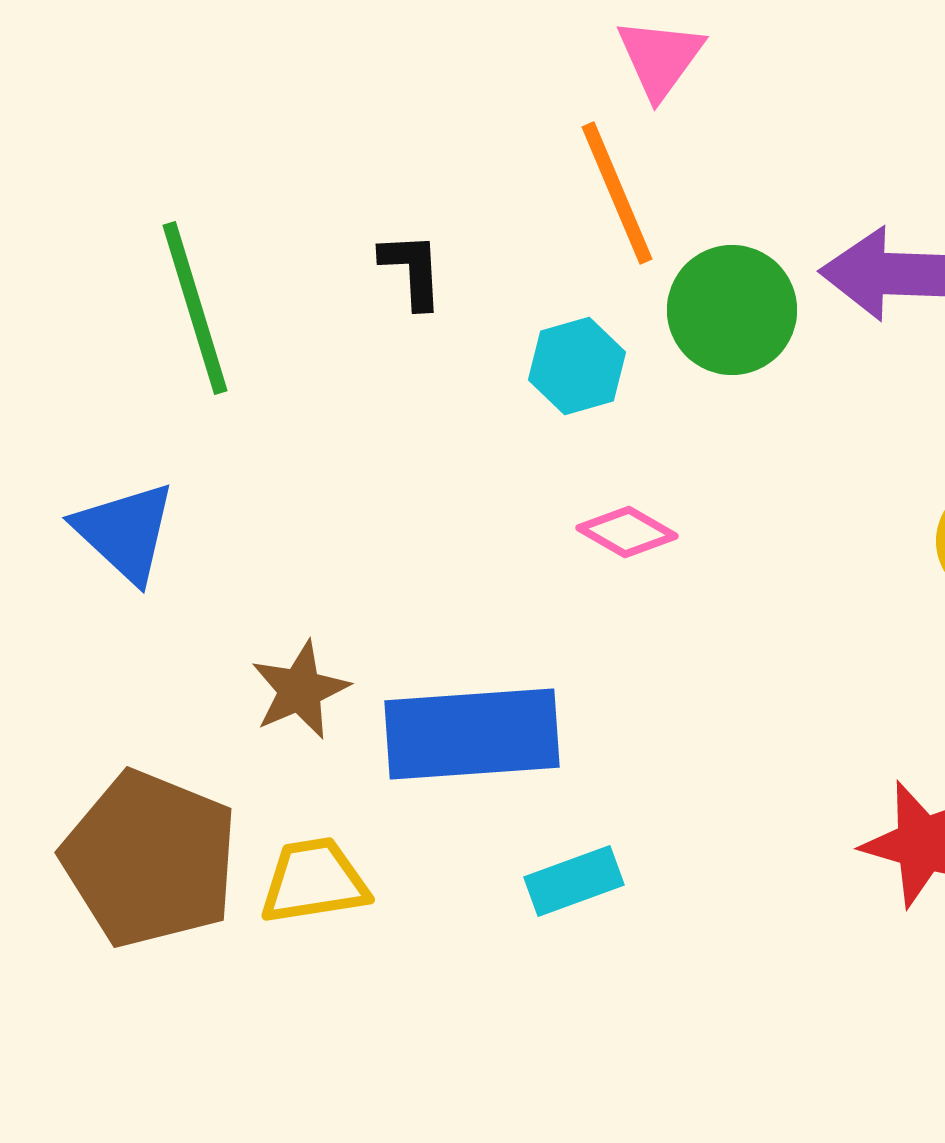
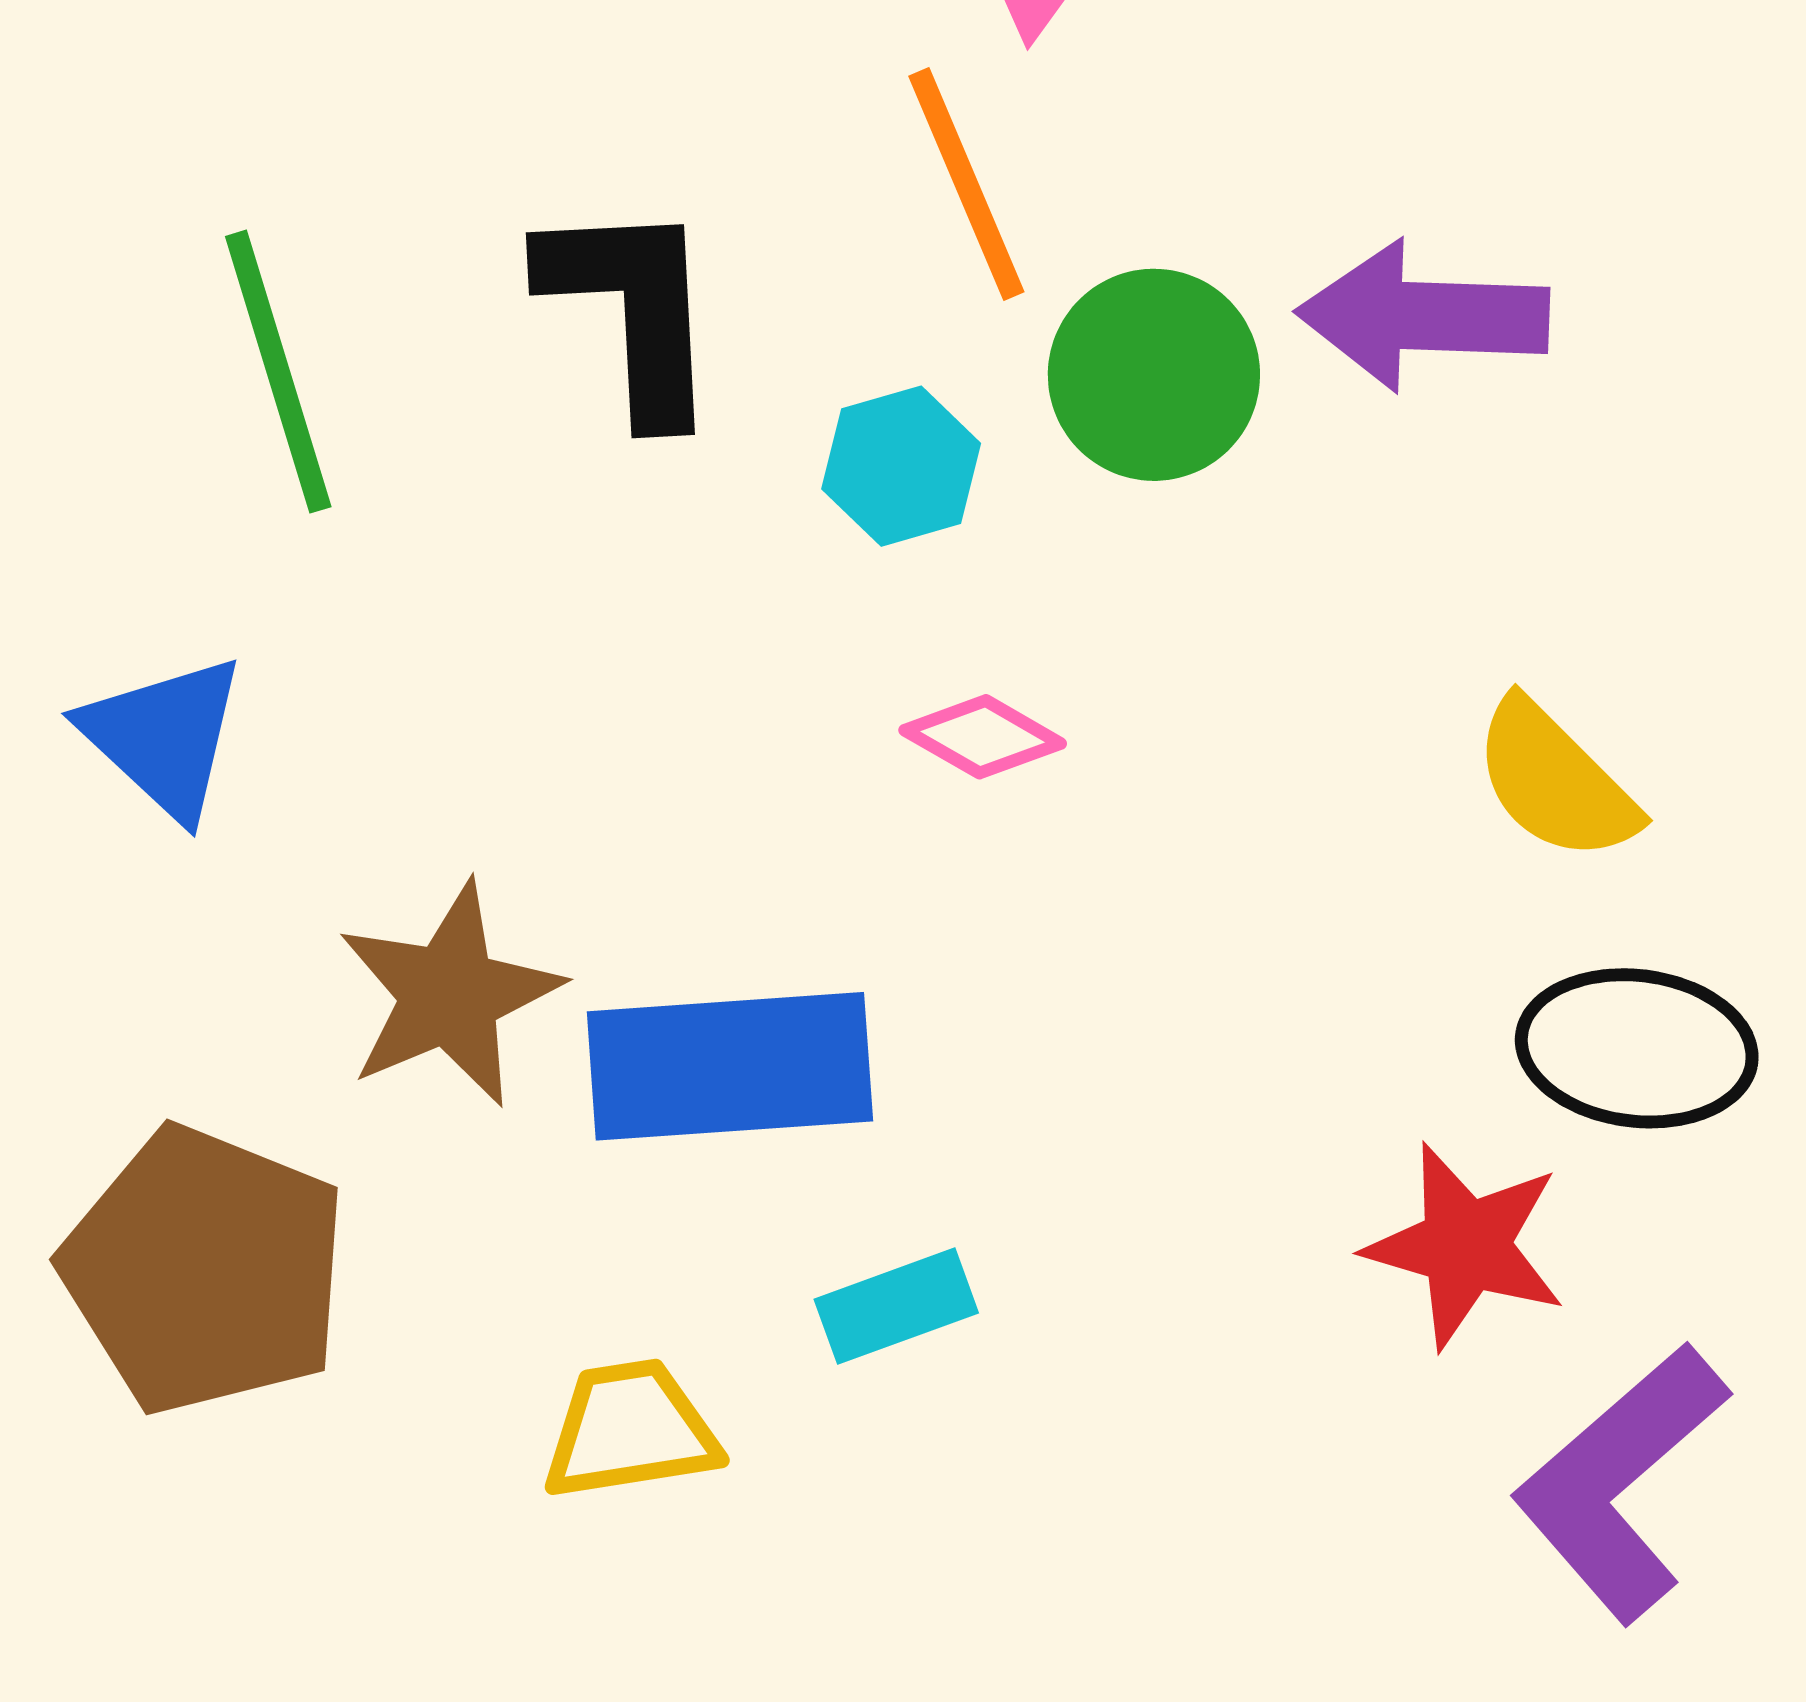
black L-shape: (412, 270) -> (632, 310), size x1.8
brown star: (300, 690) -> (449, 995), size x1.4
yellow trapezoid: (314, 881) -> (630, 1430), moved

